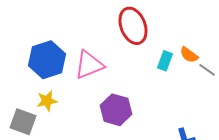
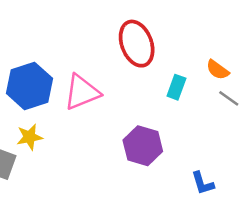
orange semicircle: (189, 55) -> (218, 70), moved
purple hexagon: (116, 110) -> (143, 146), moved

